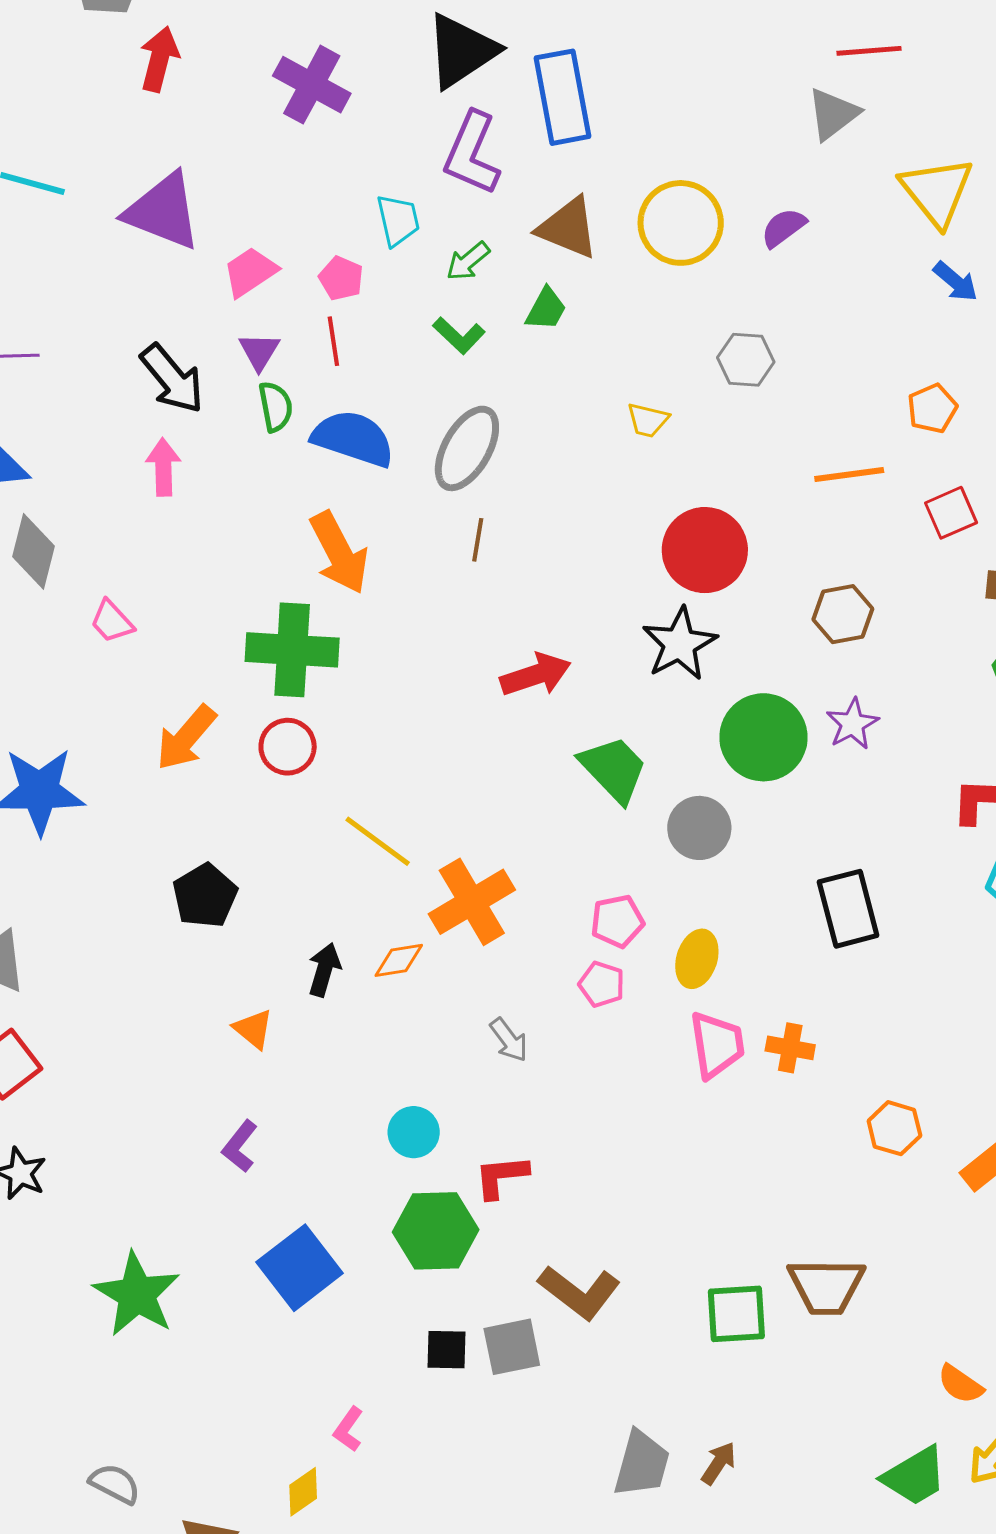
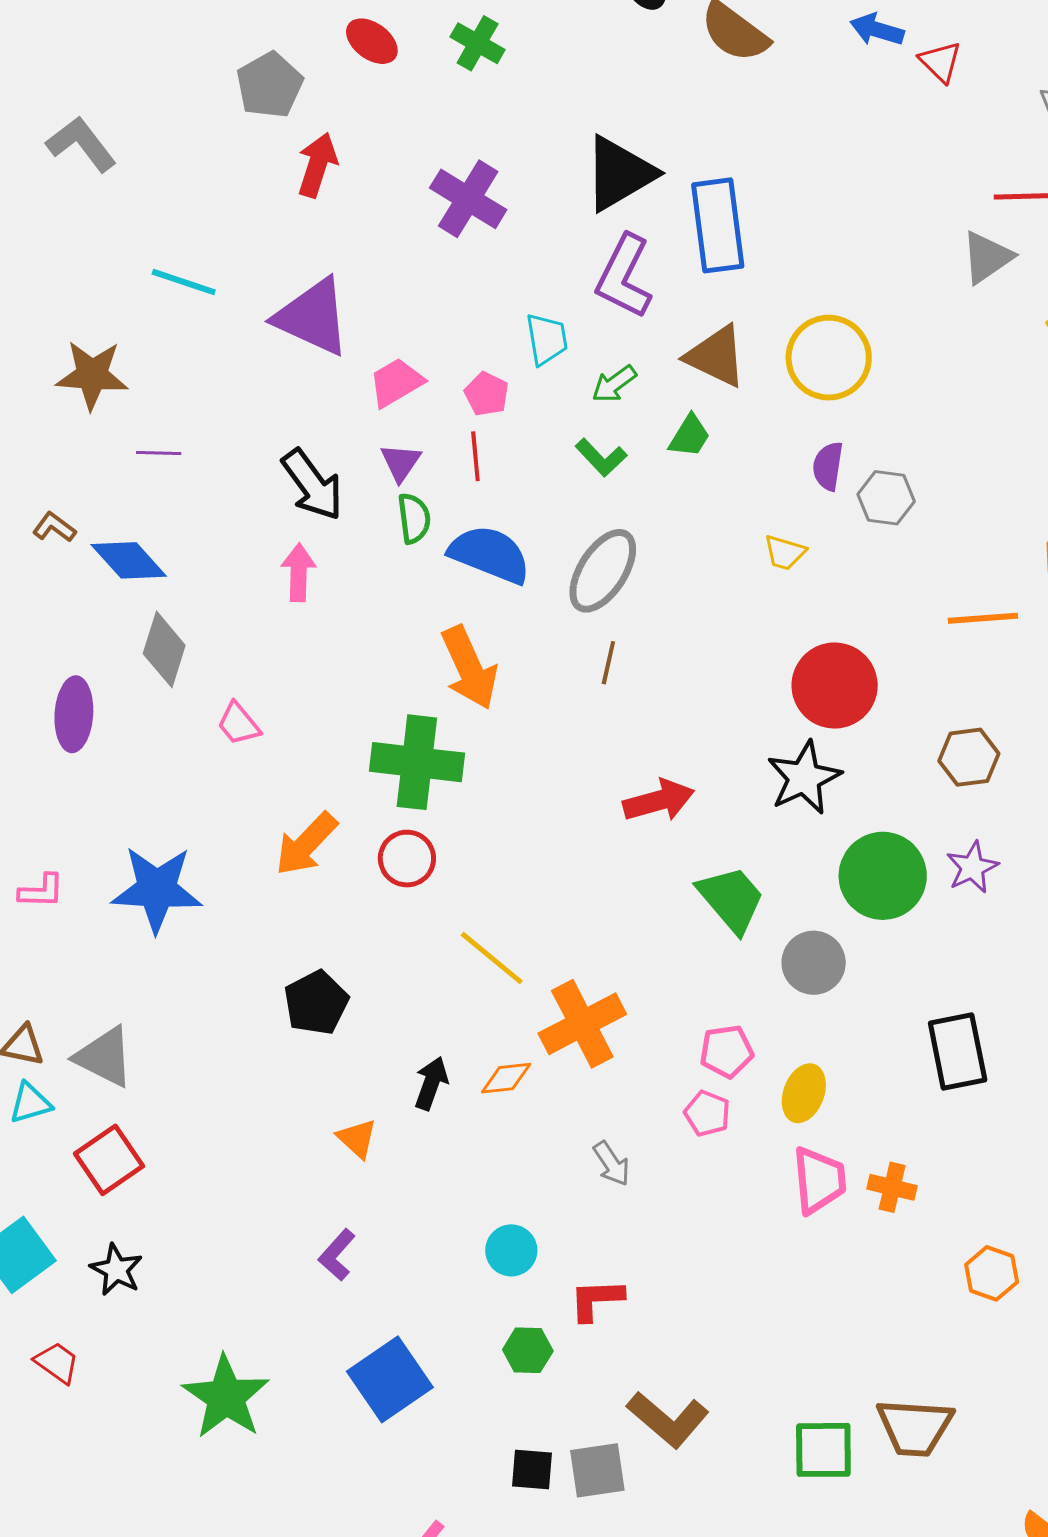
purple semicircle: (783, 228) -> (828, 466), moved, turned -48
green hexagon: (436, 1231) -> (528, 1350), size x0.6

